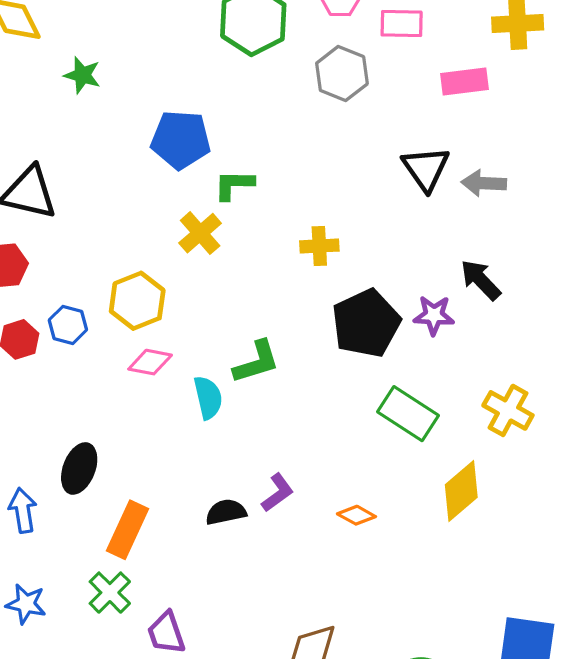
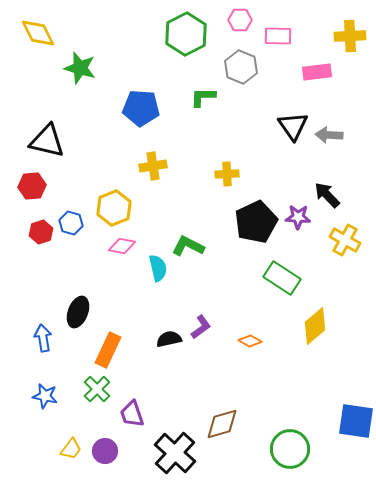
green star: (82, 75) -> (80, 68), size x1.4
green L-shape: (234, 185) -> (203, 97), moved
yellow cross: (200, 233) -> (153, 166), turned 32
green L-shape: (256, 362) -> (188, 246), turned -136
yellow cross: (508, 410) -> (345, 240), moved

